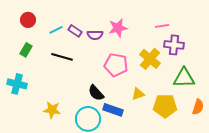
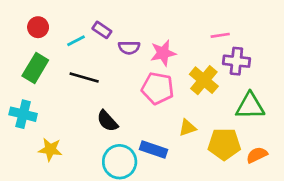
pink star: (118, 28) -> (163, 53), moved
purple rectangle: (75, 31) -> (102, 30), moved
green rectangle: (26, 50) -> (35, 68), size x1.5
black semicircle: (96, 93) -> (107, 121), moved
orange semicircle: (198, 107) -> (257, 155), moved, turned -133
yellow star: (52, 110) -> (50, 149), moved

